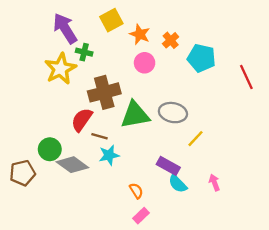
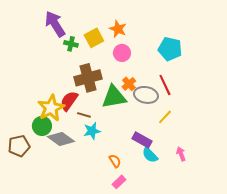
yellow square: (111, 20) -> (94, 38), moved
orange cross: (171, 40) -> (129, 84), moved
yellow star: (60, 69) -> (51, 108), moved
red line: (246, 77) -> (165, 85), moved

